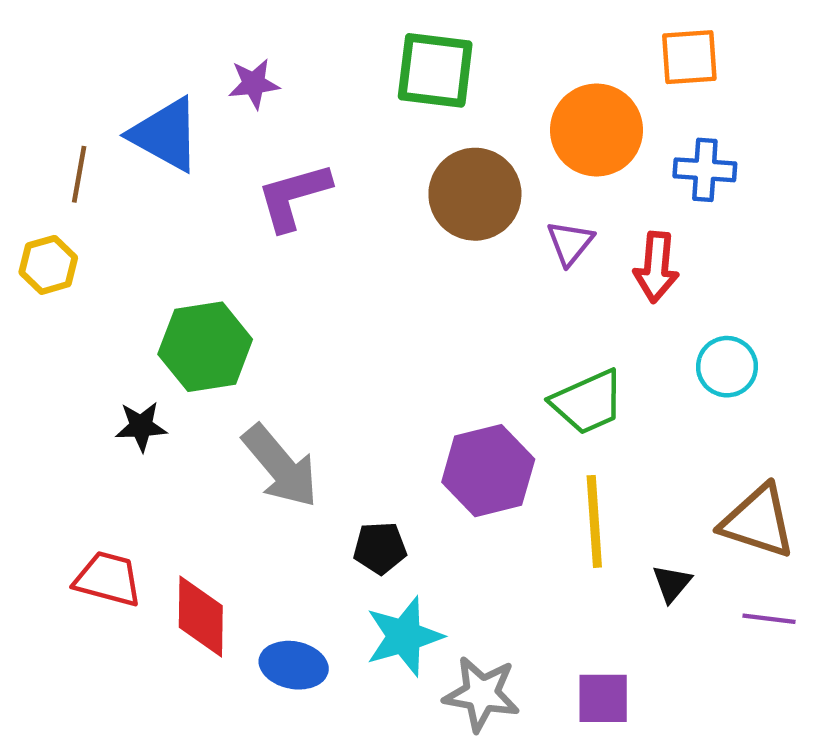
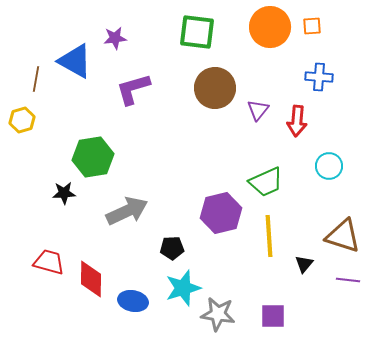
orange square: (689, 57) -> (312, 26), size x0.7
orange circle: (597, 130) -> (270, 27), moved
gray arrow: (280, 466) -> (127, 211), turned -75

